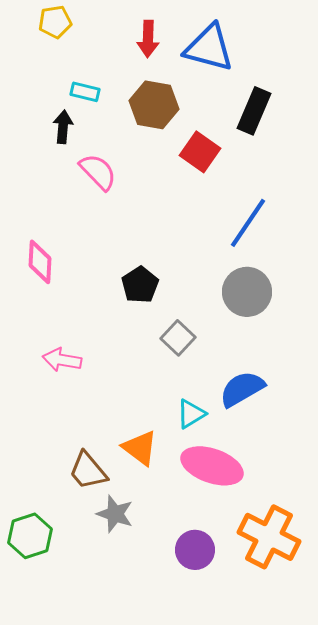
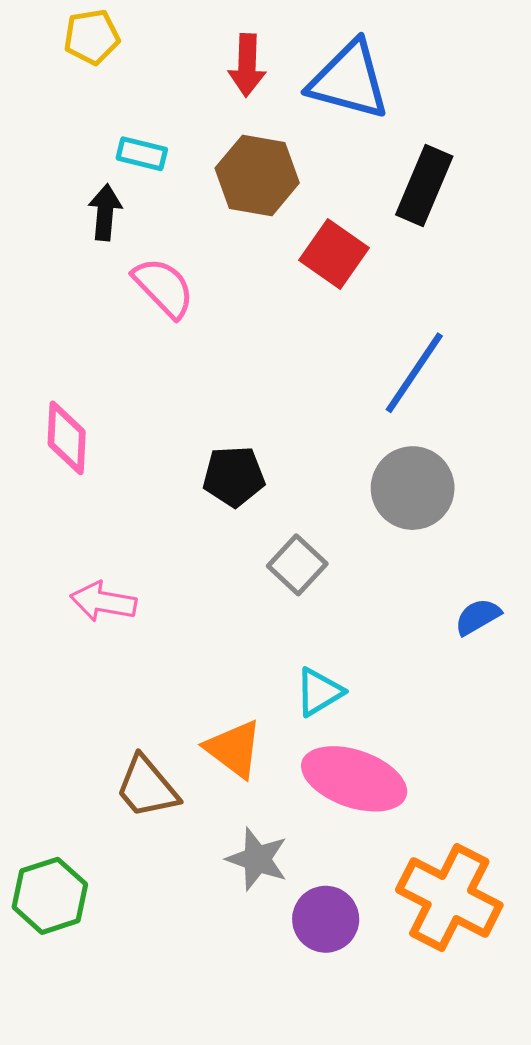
black pentagon: (140, 285) -> (234, 476), turned 30
blue semicircle: (242, 389) -> (478, 617), moved, size x0.6
gray star: (115, 514) -> (257, 859), moved

